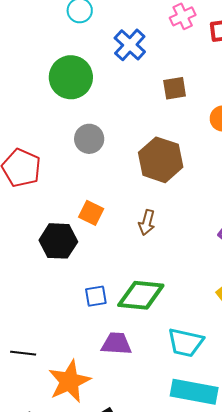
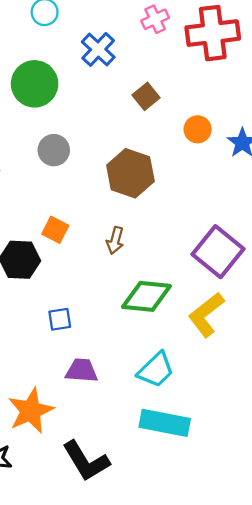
brown square: (175, 88) -> (146, 96), turned -30
green diamond: (141, 295) -> (147, 296), moved
cyan trapezoid: (186, 343) -> (156, 370), turned -57

